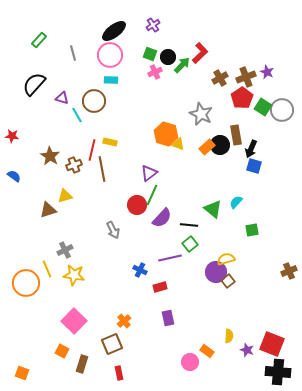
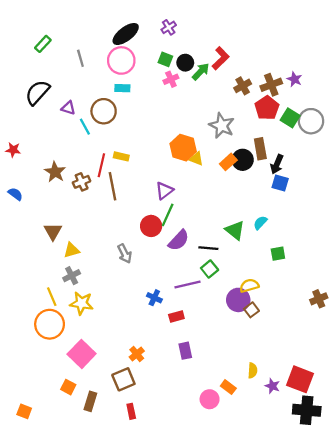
yellow triangle: (65, 196) -> (72, 250), moved
brown triangle: (48, 210) -> (53, 231), turned -42
orange circle: (26, 283) -> (50, 324), moved

